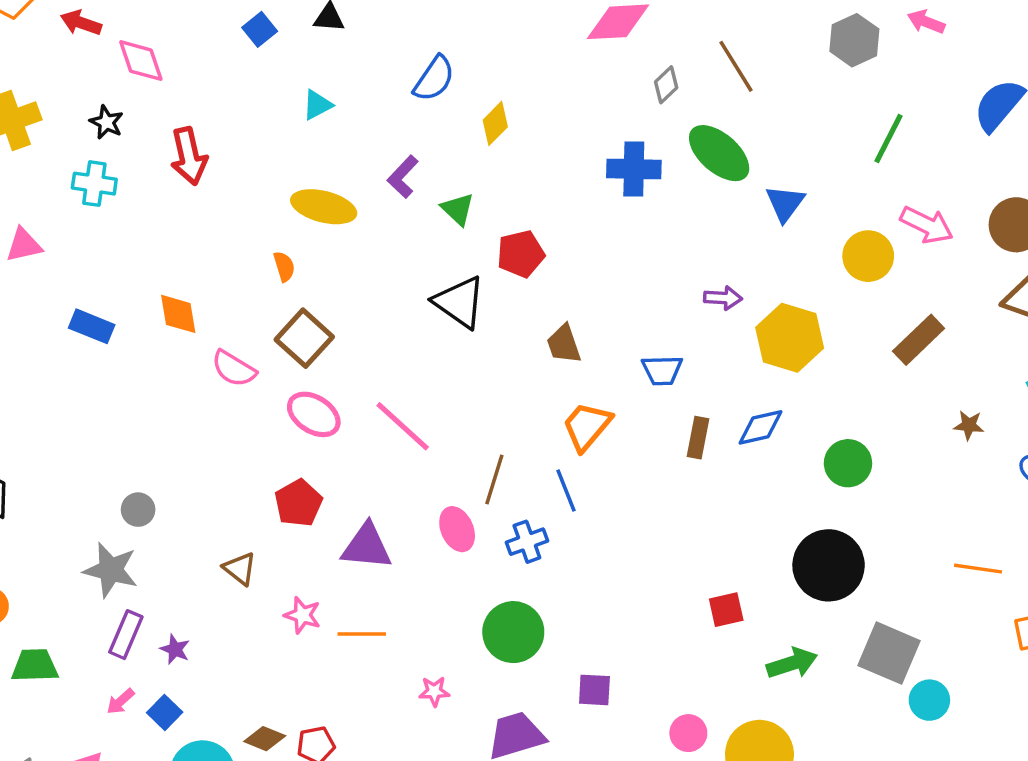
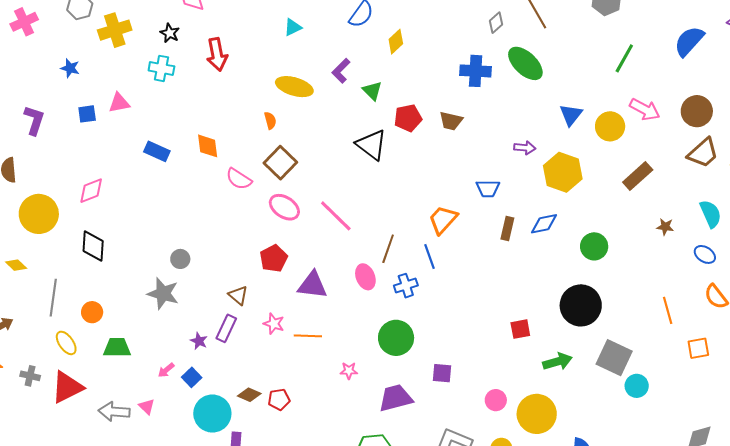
blue triangle: (785, 203) -> (571, 115), moved
brown trapezoid: (564, 344) -> (451, 121), moved, turned -60
orange line: (978, 569) -> (668, 310), turned 64
purple rectangle: (126, 635) -> (226, 328), moved

